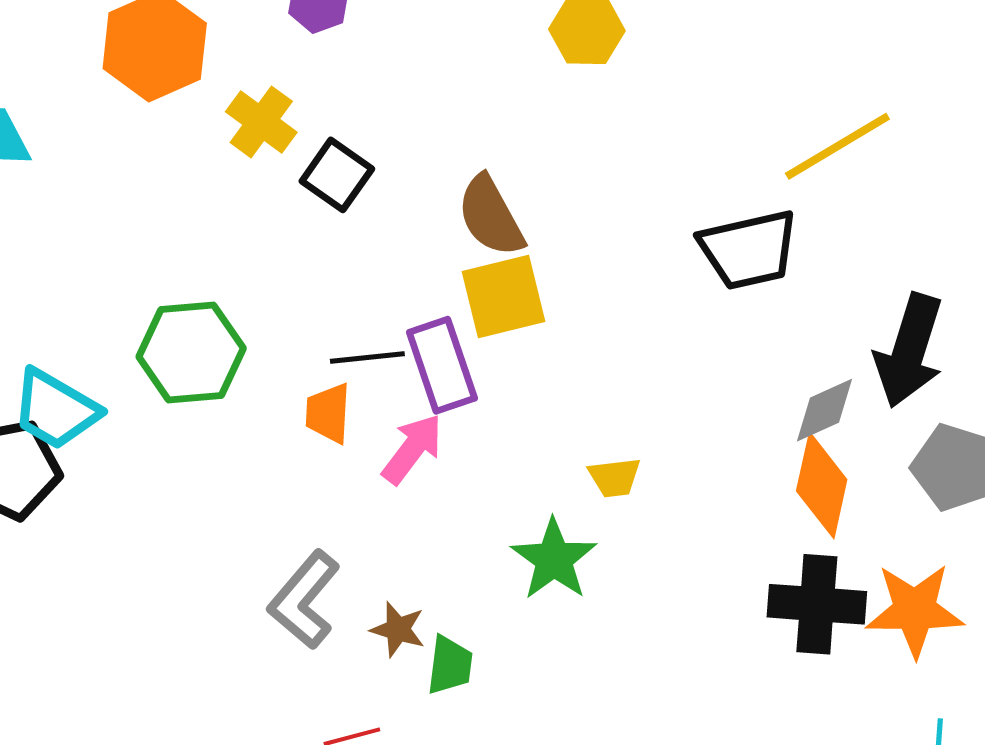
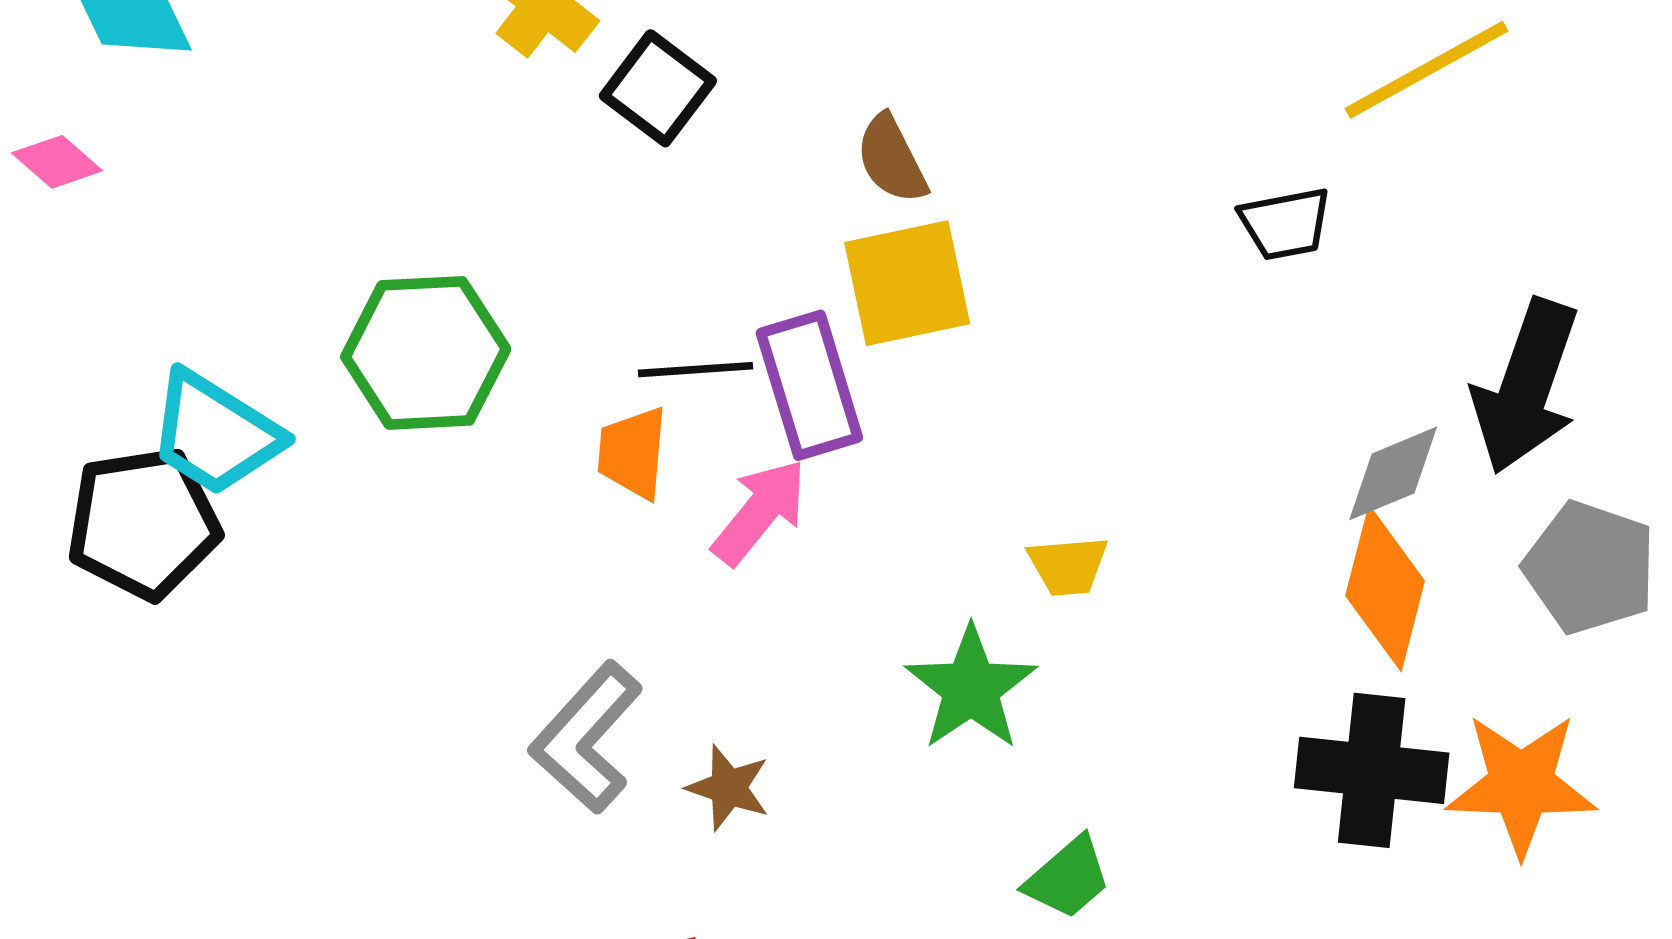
brown semicircle: (491, 216) -> (892, 159), size x0.7
black trapezoid: (749, 250) -> (1285, 224), size x0.6
green trapezoid: (450, 665) -> (1068, 878), moved, turned 40

